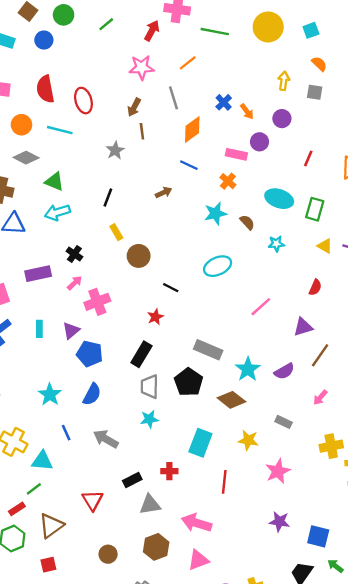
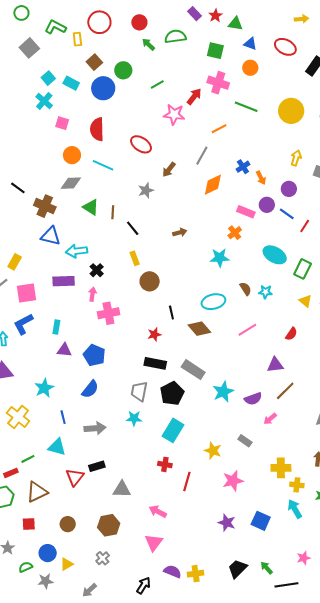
blue circle: (44, 40) -> (103, 88), size x1.5
pink star: (142, 67) -> (174, 114), moved
gray line: (173, 98) -> (202, 156), turned 36
red ellipse: (83, 101) -> (141, 144), moved, turned -50
brown arrow: (134, 107) -> (169, 169), moved
brown line: (142, 131) -> (113, 212), moved
gray diamond: (26, 158) -> (71, 183), turned -40
blue line: (189, 165) -> (287, 214), moved
black line: (108, 197) -> (133, 228), turned -70
cyan arrow: (57, 212) -> (77, 251), moved
brown semicircle: (247, 222) -> (246, 289), moved
pink arrow: (75, 283) -> (92, 294), turned -48
black line: (171, 288) -> (171, 312), turned 40
pink line: (261, 307) -> (247, 330), moved
purple triangle: (71, 331) -> (64, 350), moved, turned 35
black rectangle: (141, 354) -> (155, 363), moved, turned 60
cyan star: (50, 395) -> (44, 388), moved
pink arrow: (320, 397) -> (270, 419), moved
brown diamond: (231, 400) -> (199, 329), moved
gray arrow: (106, 439) -> (95, 428), turned 135
cyan rectangle: (200, 443) -> (173, 430), moved
cyan triangle: (42, 461) -> (57, 447), moved
red cross: (169, 471) -> (165, 464), moved
black rectangle: (132, 480) -> (97, 466), moved
pink arrow: (197, 523) -> (158, 511), size x0.7
blue square: (318, 536) -> (261, 521), moved
brown hexagon: (156, 547) -> (109, 525), moved
brown circle: (108, 554) -> (68, 524), moved
pink triangle: (198, 560) -> (154, 542), turned -42

